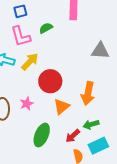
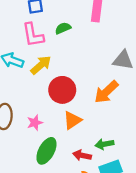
orange arrow: (88, 93) -> (106, 92), moved, turned 30
pink star: (27, 104) -> (35, 123), moved
red arrow: (73, 136) -> (82, 155), turned 49

